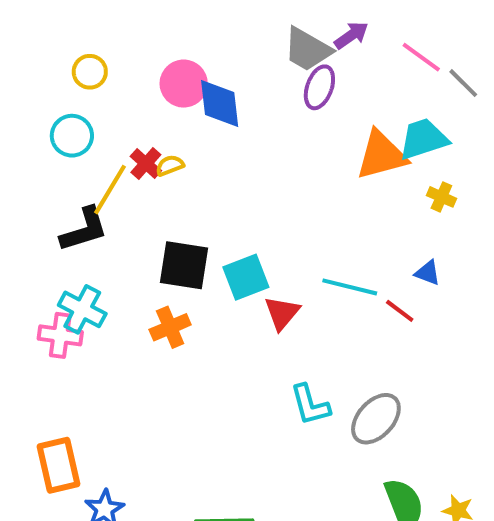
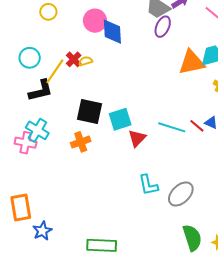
cyan circle: (72, 136) -> (30, 58), moved
red line: (400, 311) -> (197, 126), moved

